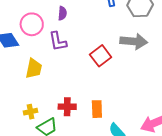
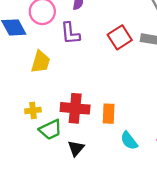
red square: (101, 56) -> (120, 37), moved
red cross: (67, 107) -> (75, 108), size x1.4

